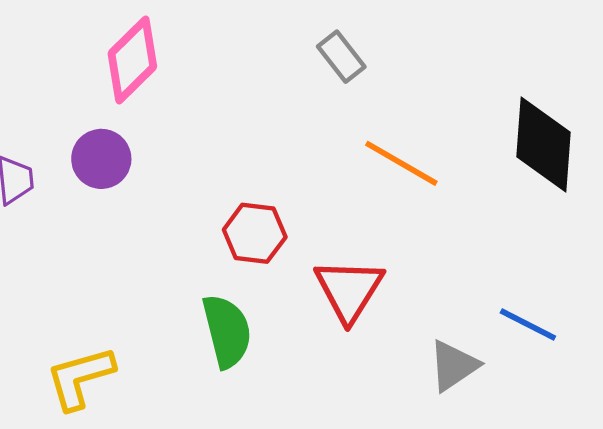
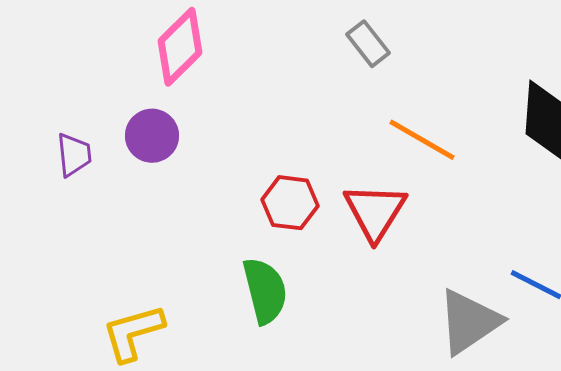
red triangle: (349, 290) -> (375, 212), moved
gray triangle: (454, 366) -> (469, 322), size x1.4

